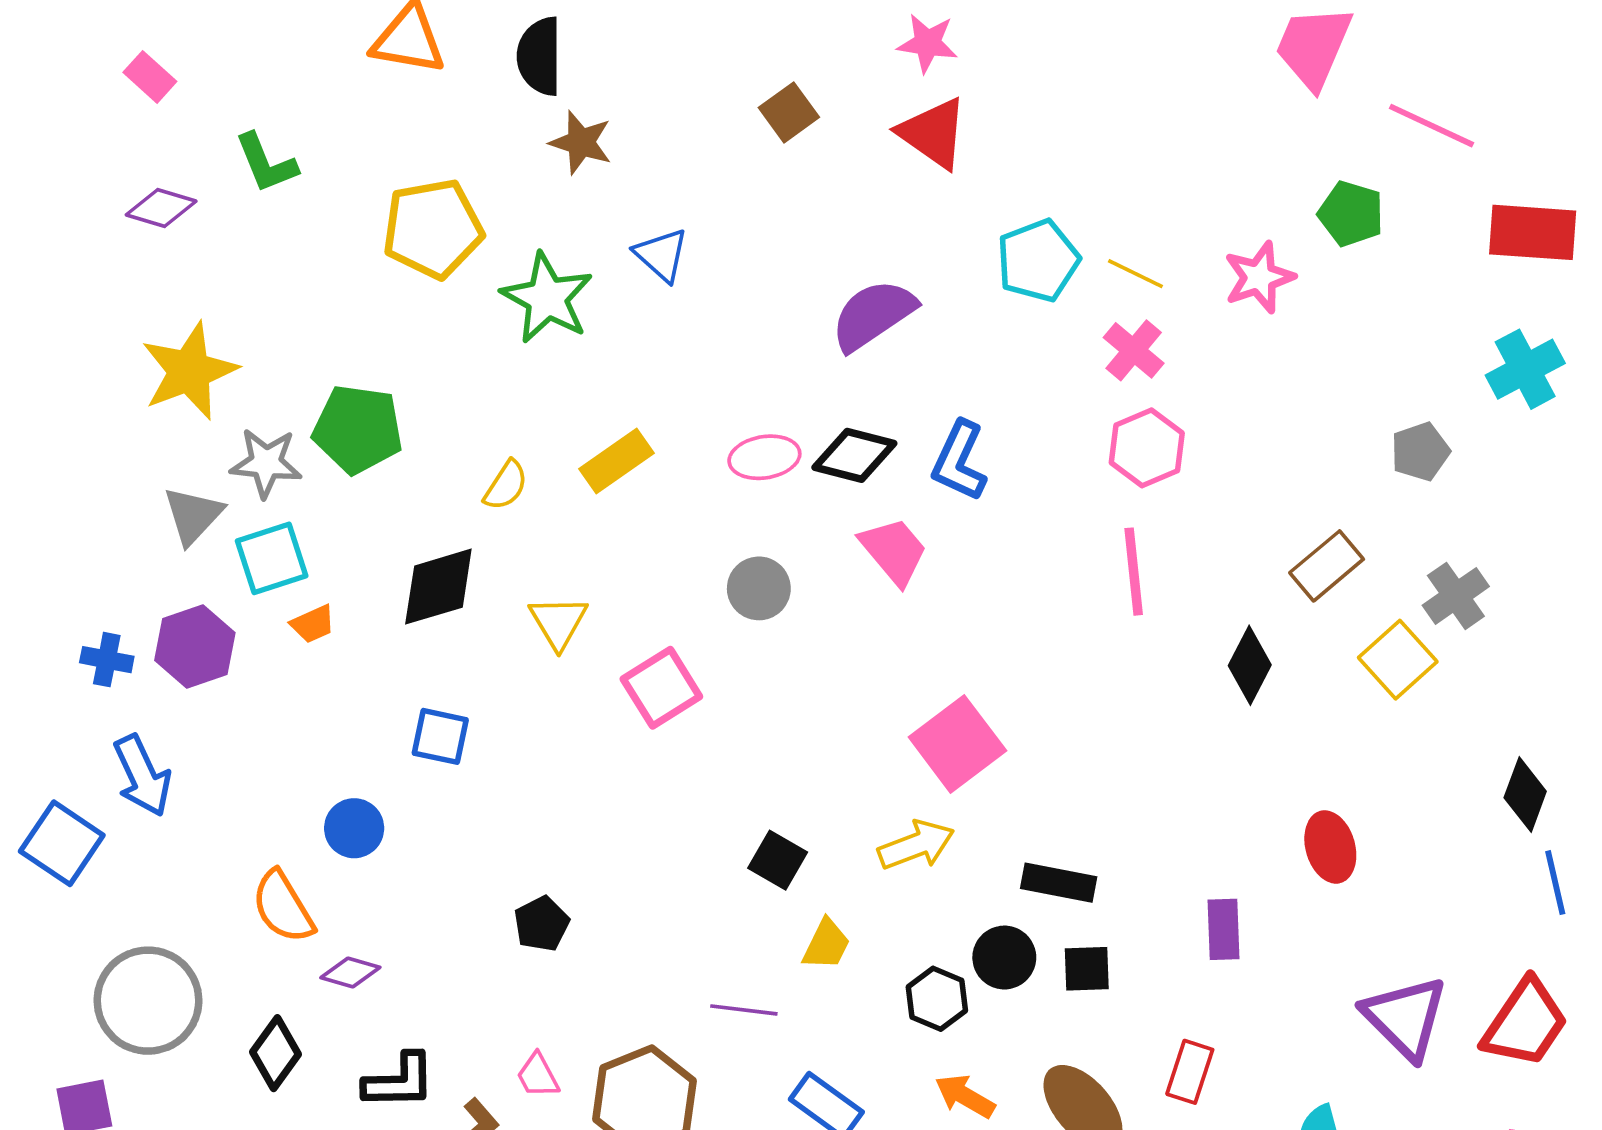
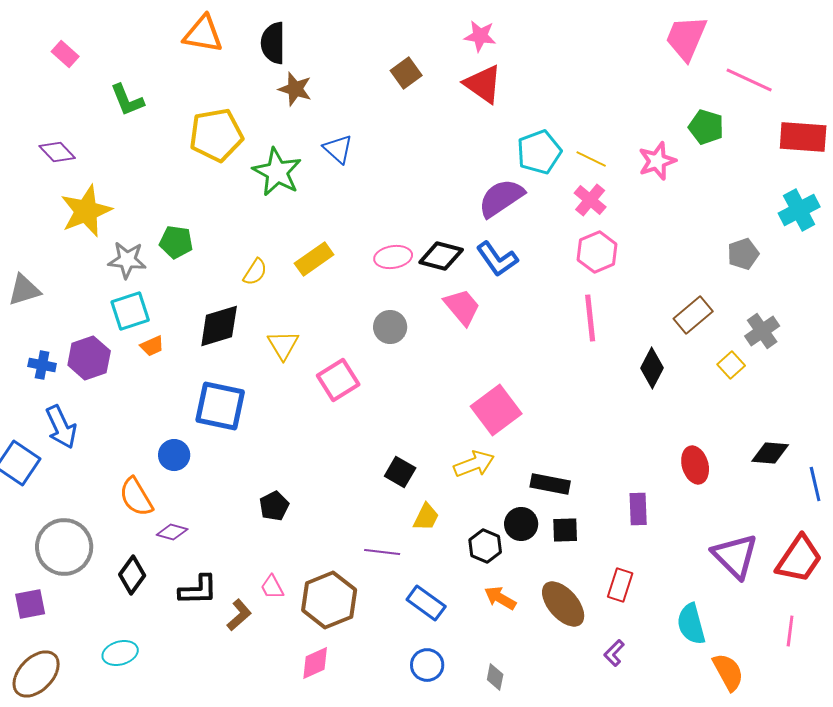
purple diamond: (161, 208) -> (57, 152), moved, turned 30
purple semicircle: (873, 315) -> (501, 198), moved
green pentagon: (358, 429) -> (176, 242), size x0.7
blue L-shape: (959, 461) -> (497, 259), turned -60
gray triangle: (193, 515) -> (24, 290), moved, turned 30
yellow square: (1398, 660) -> (731, 365), size x0.7
blue square: (440, 736) -> (220, 406), size x1.6
black diamond: (1525, 795) -> (770, 453), moved, turned 75

